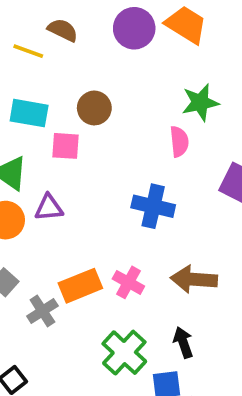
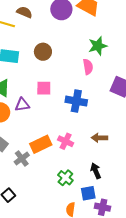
pink square: (65, 146) -> (44, 88), moved
brown arrow: (194, 279) -> (99, 138), size x0.7
green cross: (124, 353) -> (65, 178), size x0.7

